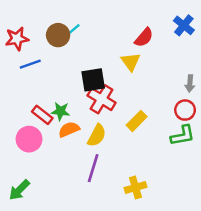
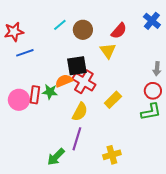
brown circle: (58, 35) -> (83, 30), moved
red rectangle: (42, 115) -> (35, 95), turned 60
orange semicircle: (69, 129) -> (64, 81), moved
pink circle: (29, 139) -> (19, 100), moved
green arrow: (19, 190) -> (56, 157), moved

